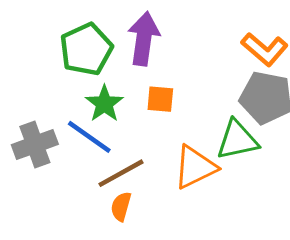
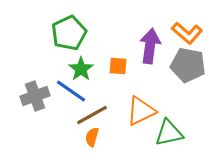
purple arrow: (144, 39) -> (150, 46), moved
green triangle: (237, 140) -> (169, 133), moved

